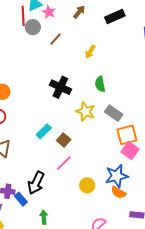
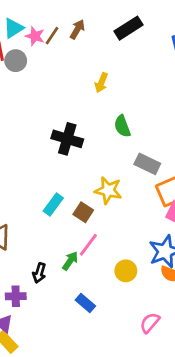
brown line: (55, 39) -> (52, 36), moved
yellow star: (86, 112) -> (108, 190), moved
black arrow: (36, 183) -> (39, 273), moved, size x0.6
blue rectangle: (21, 199) -> (85, 303), moved
green arrow: (44, 217) -> (70, 261), moved, turned 48

